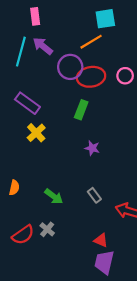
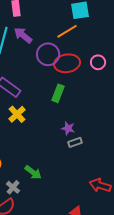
gray rectangle: (94, 195) -> (75, 142), moved, turned -72
gray cross: (47, 229) -> (13, 187), moved

